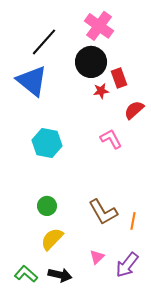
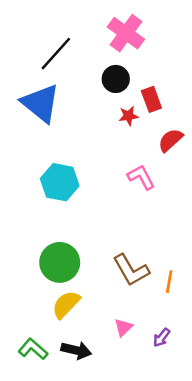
black circle: (91, 62) -> (116, 79), size x0.7
green circle: (47, 206) -> (60, 262), size x1.6
purple arrow: (127, 265) -> (162, 338), size x0.6

